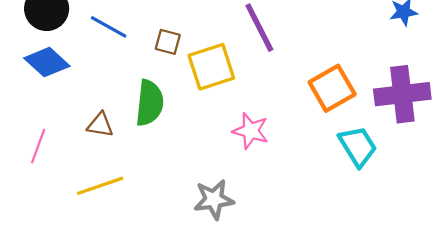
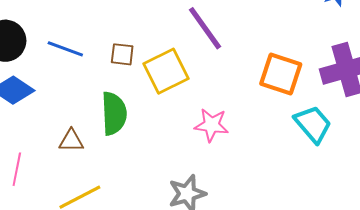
orange square: (332, 88) -> (281, 74), turned -33

